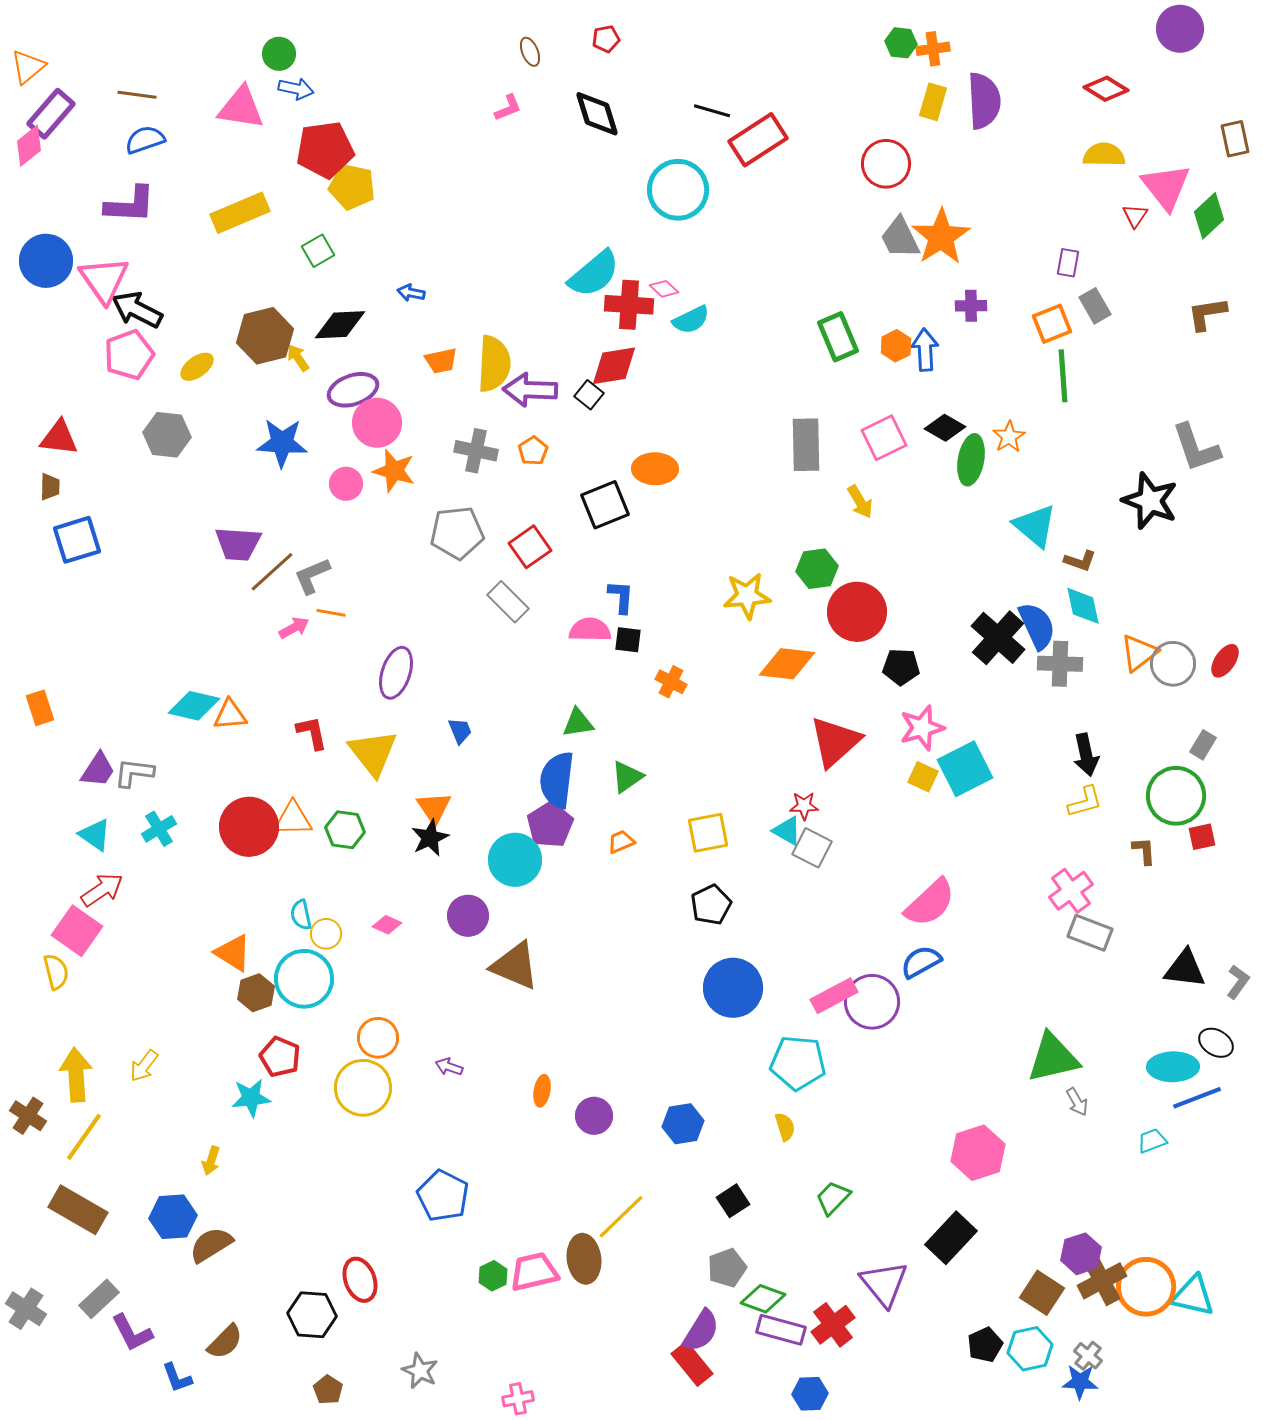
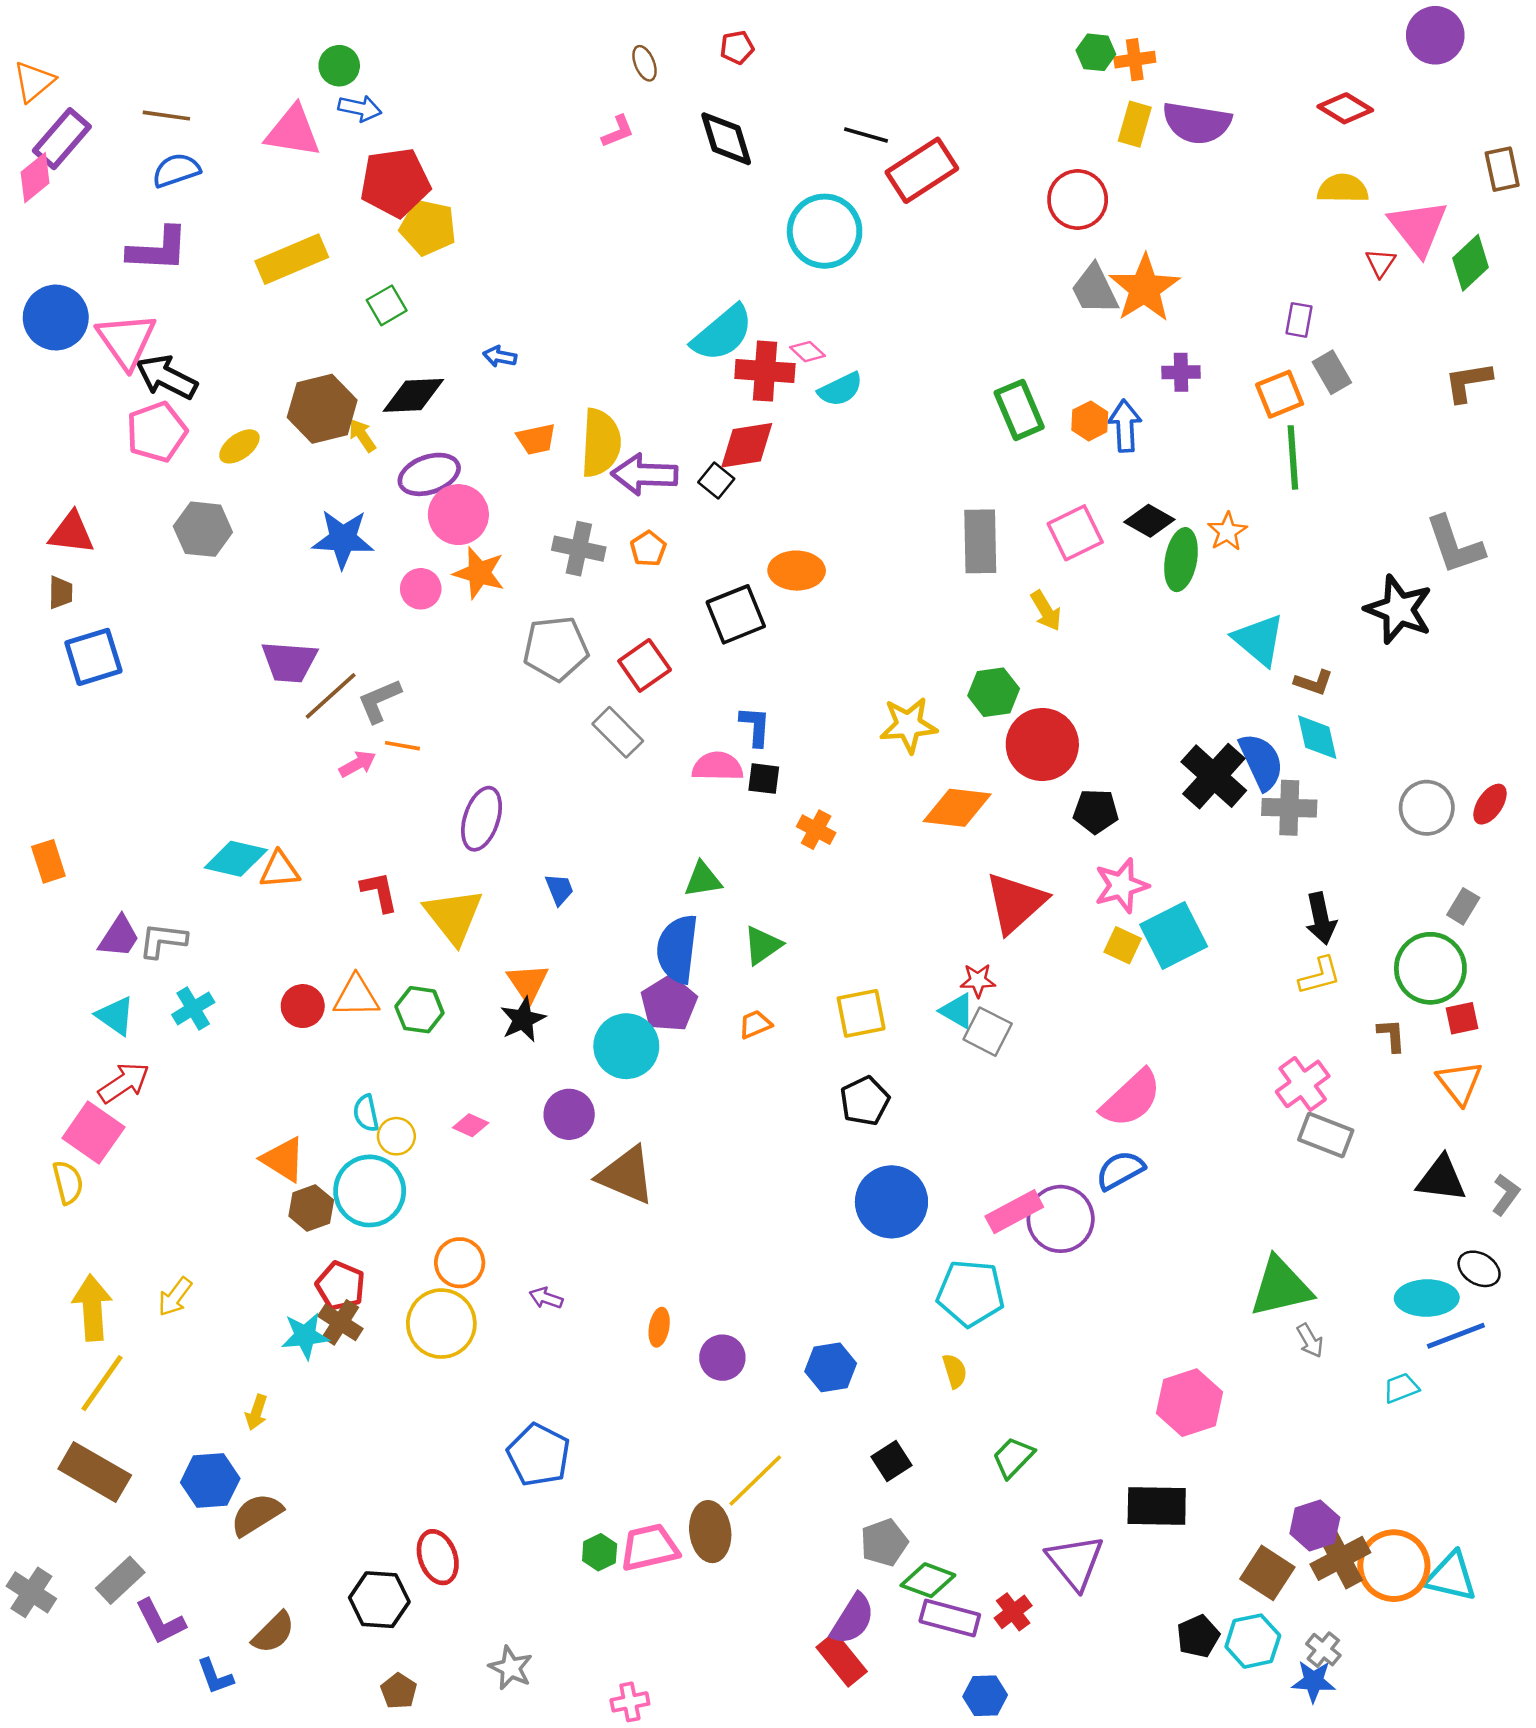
purple semicircle: (984, 101) -> (1197, 123), turned 102
orange triangle: (1139, 653) -> (1460, 1083), moved, turned -30
red circle: (249, 827) -> (303, 1006), size x0.6
brown cross: (28, 1116) -> (340, 1322), moved
black rectangle: (951, 1238) -> (1157, 1506), turned 48
red cross: (833, 1325) -> (1013, 1612), size x0.7

